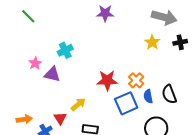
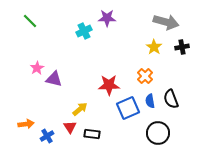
cyan cross: (65, 50) -> (84, 31), moved
orange cross: (136, 80) -> (145, 76), moved
red triangle: (60, 118) -> (70, 127), moved

